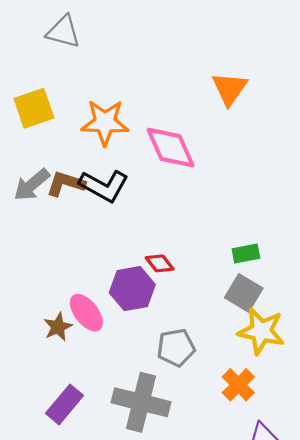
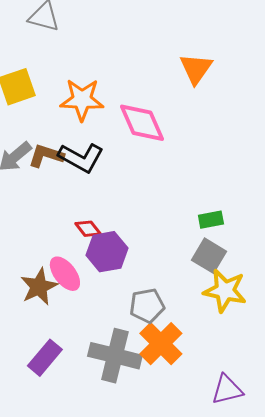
red diamond: (160, 263) -> (88, 229), moved
brown star: (58, 327) -> (39, 287), size x1.4
orange cross: (238, 385) -> (161, 344), moved, size x1.4

